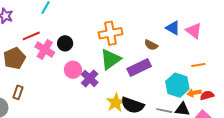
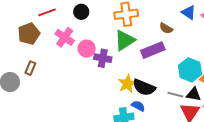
black circle: (65, 43) -> (81, 12), moved
pink cross: (45, 50) -> (65, 37), moved
purple cross: (90, 78) -> (103, 58), turned -36

